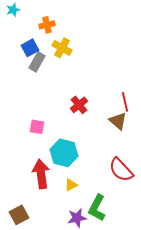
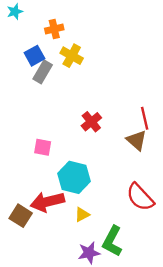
red arrow: (41, 174) -> (47, 202), turned -96
brown square: (19, 215) -> (21, 216), moved, turned -30

